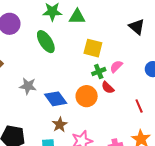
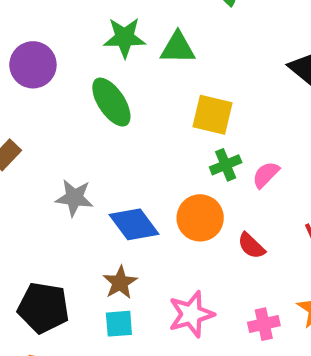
pink semicircle: (116, 66) -> (266, 175), moved
red semicircle: (108, 88) -> (251, 246), moved
brown star: (60, 125) -> (120, 282), moved

